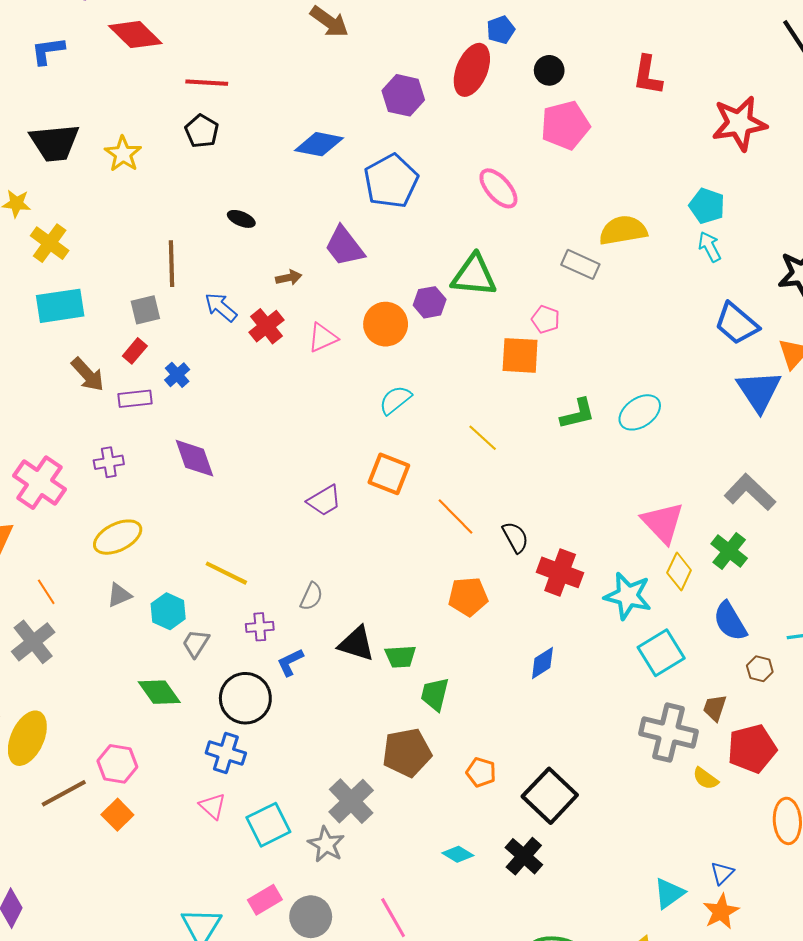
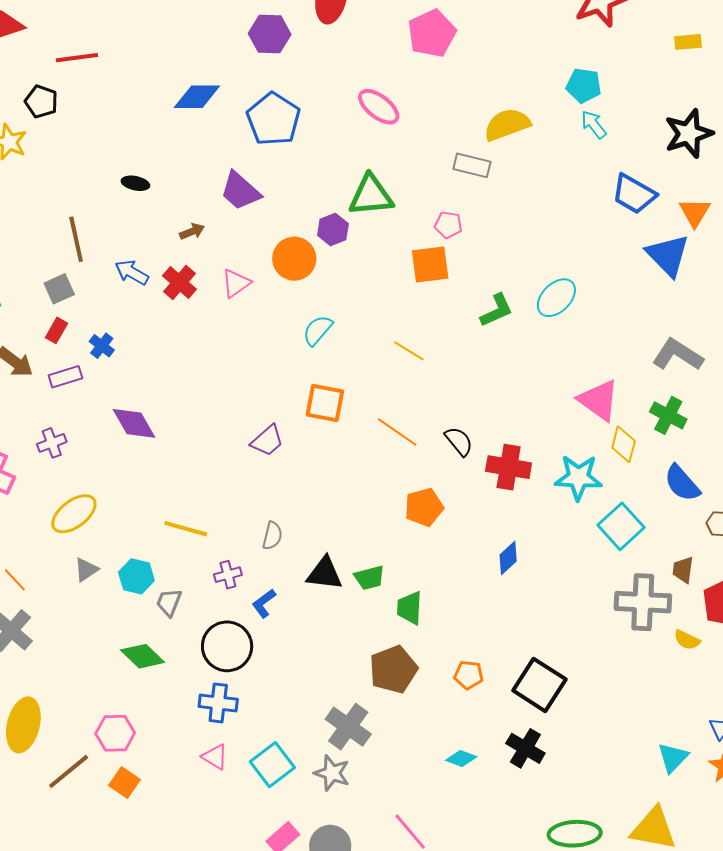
black pentagon: (202, 131) -> (41, 102), moved

